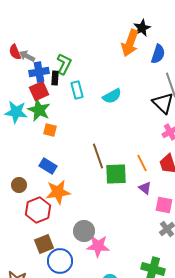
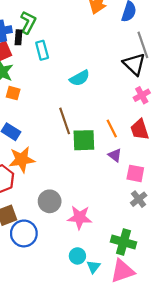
cyan semicircle: (112, 96) -> (80, 78), moved
pink star: (98, 246) -> (80, 217), moved

